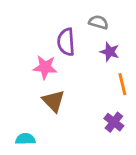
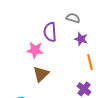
brown triangle: (53, 101) -> (41, 74), turned 30

